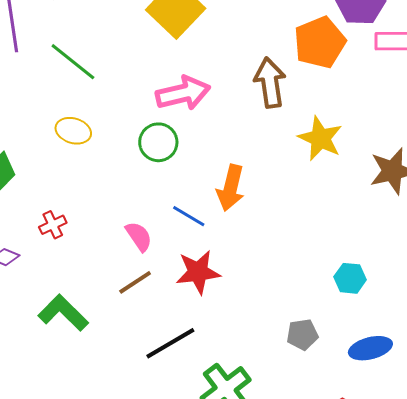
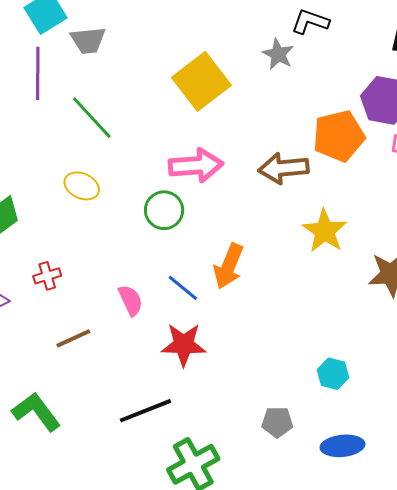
brown arrow: (270, 83) -> (283, 168), turned -96
brown line: (135, 282) -> (73, 338), moved
green L-shape: (63, 313) -> (36, 412), moved

